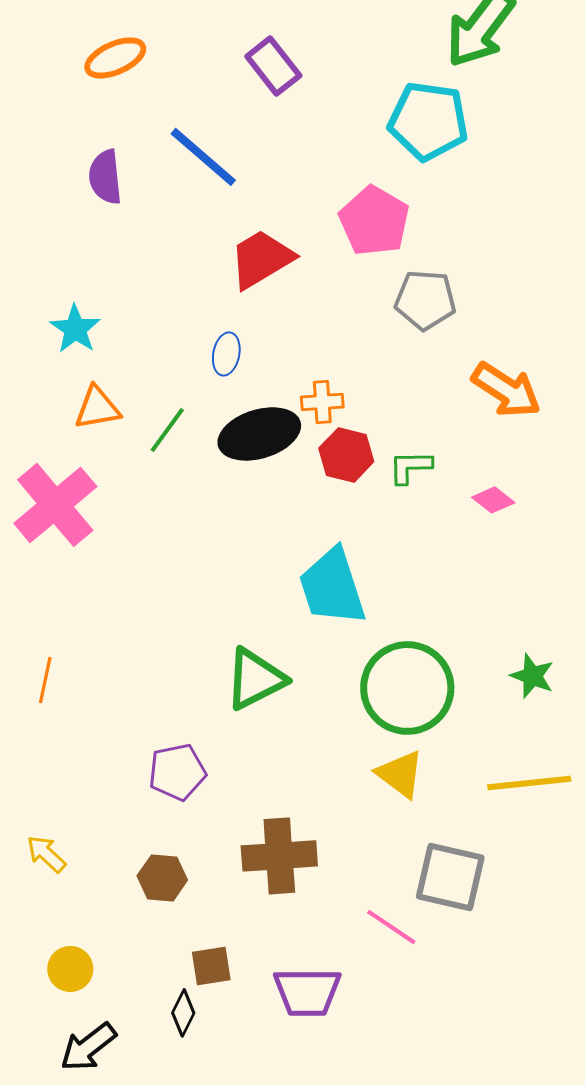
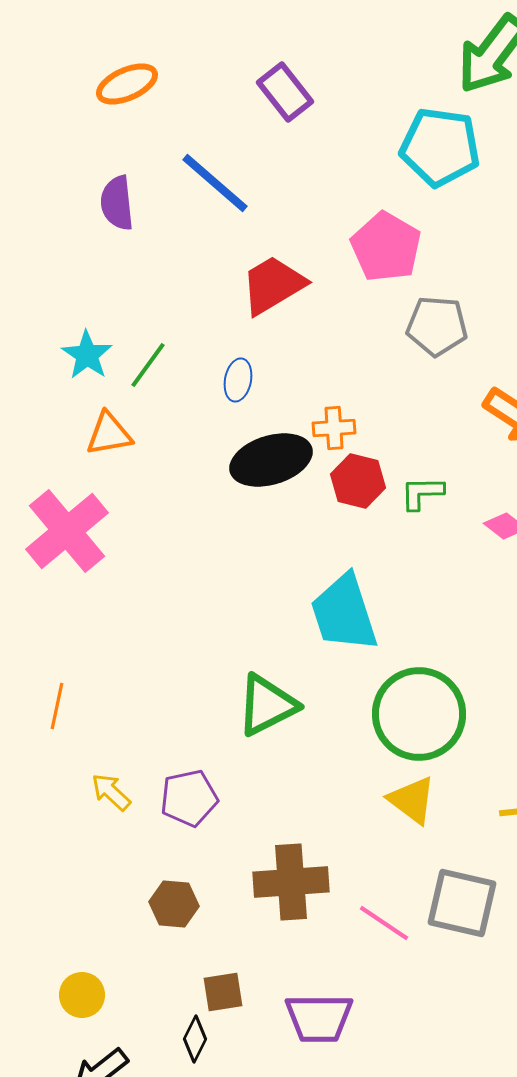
green line: (167, 430) -> (148, 365), moved
yellow arrow: (46, 854) -> (111, 792), moved
pink line: (391, 927) -> (384, 923), moved

